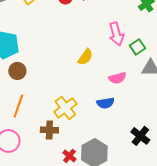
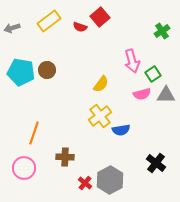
brown circle: (17, 71) -> (47, 70), moved
pink semicircle: (117, 78) -> (142, 94), moved
yellow cross: (65, 108) -> (100, 116), moved

